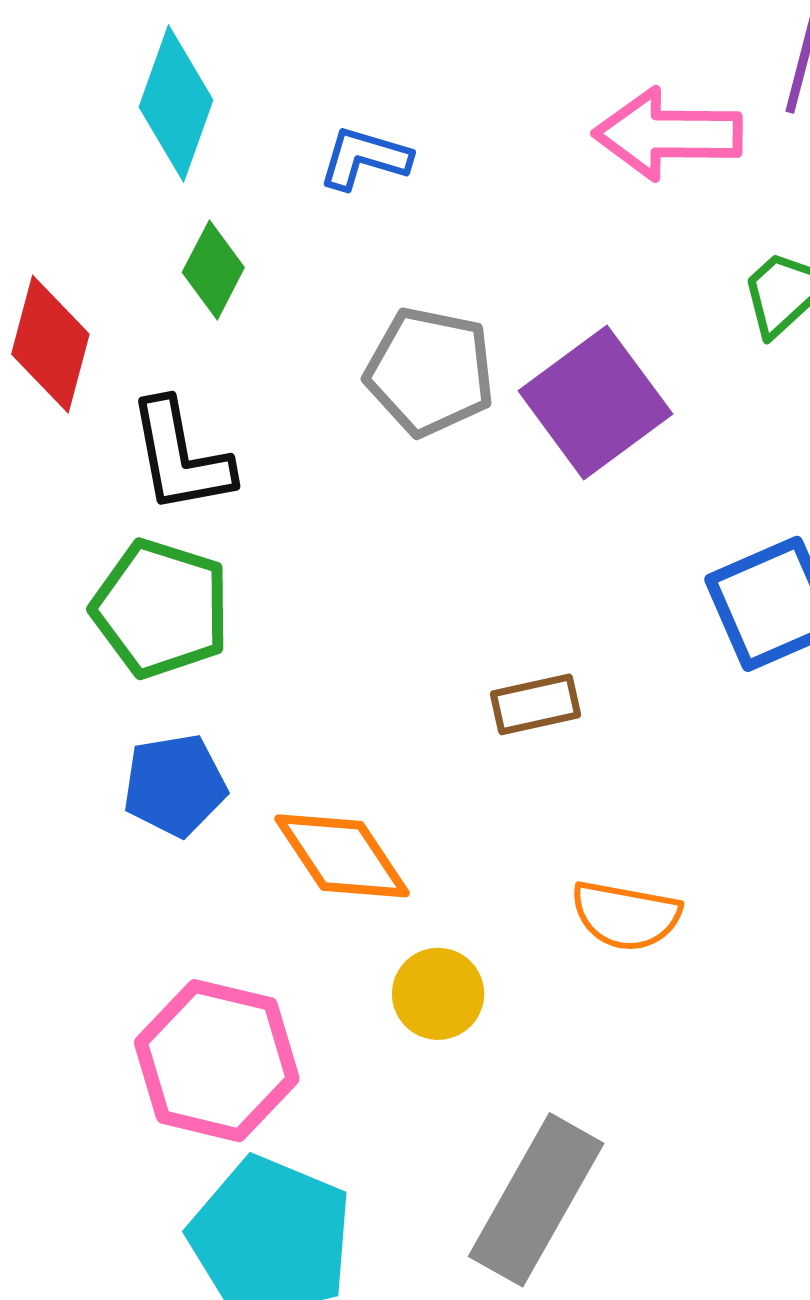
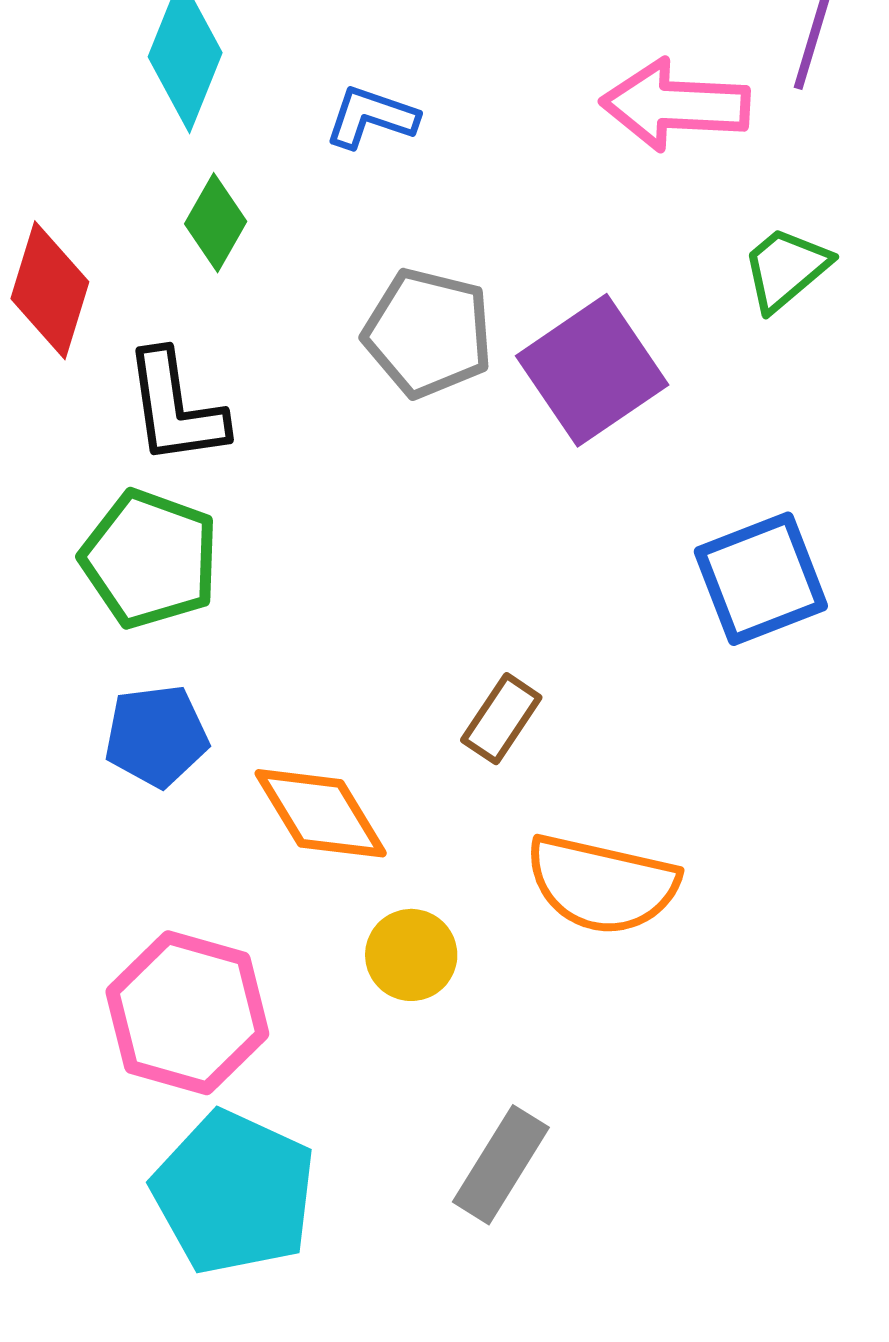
brown rectangle: (536, 704) -> (501, 719), moved, turned -46
orange semicircle: (626, 916) -> (602, 884), size x1.4
gray rectangle: (536, 1200) -> (501, 1165), size x0.7

